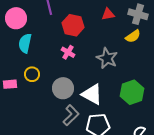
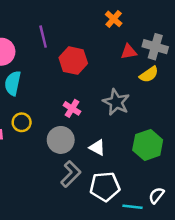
red triangle: (108, 14) -> (129, 52), moved
pink cross: (68, 52) -> (72, 108), moved
white triangle: (92, 94) -> (97, 148), size x0.6

